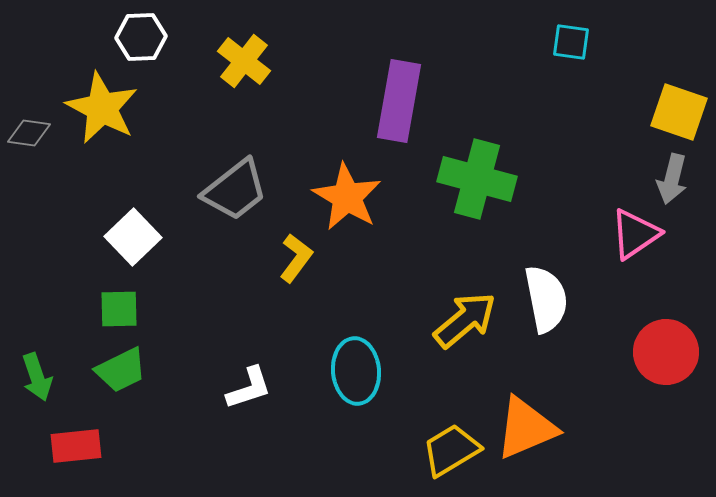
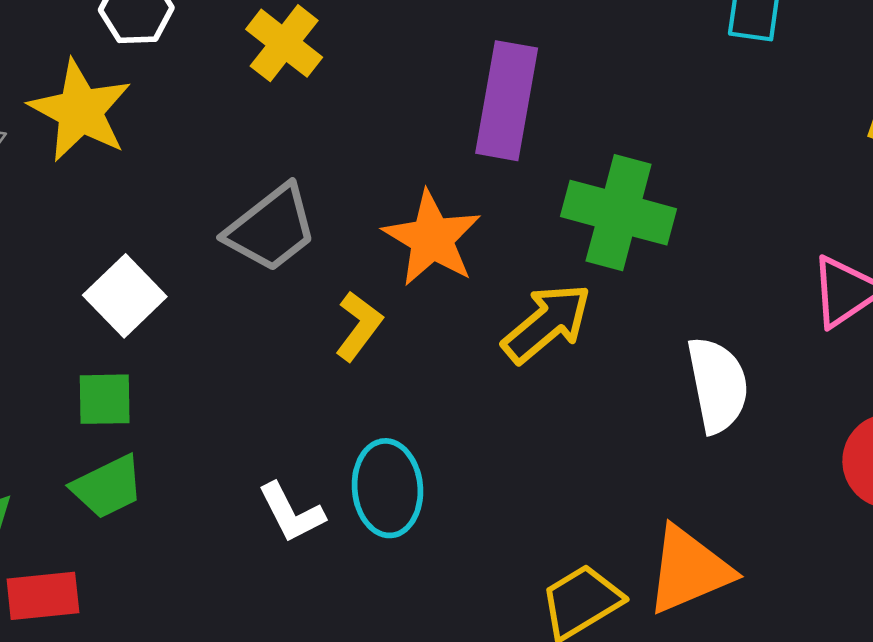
yellow arrow: (465, 320) -> (547, 323), moved
cyan ellipse: (356, 371) -> (387, 488), moved
white L-shape: (249, 388) -> (291, 513), turned 81

